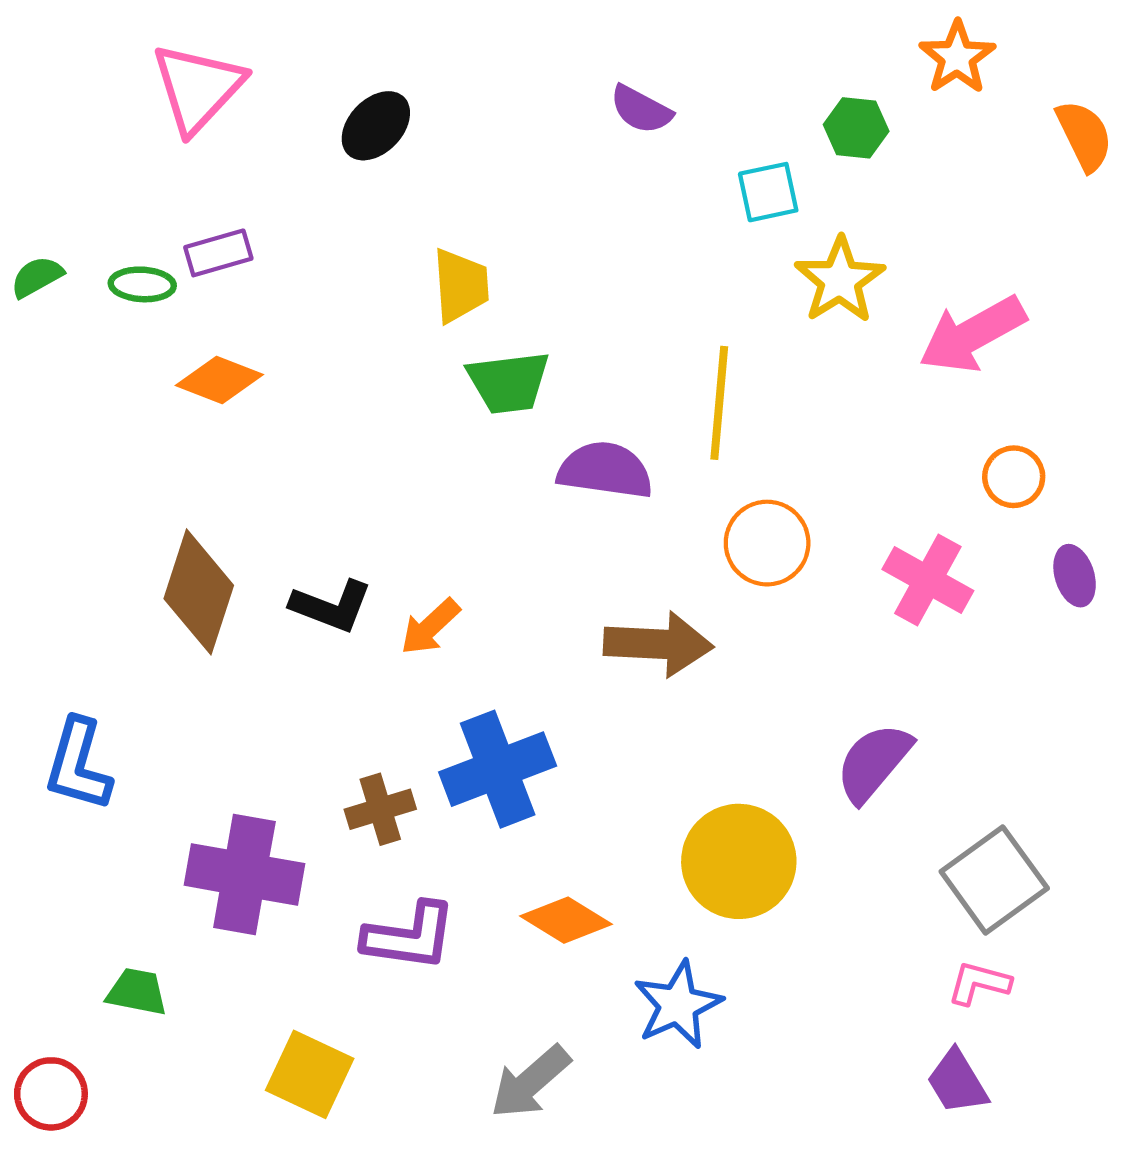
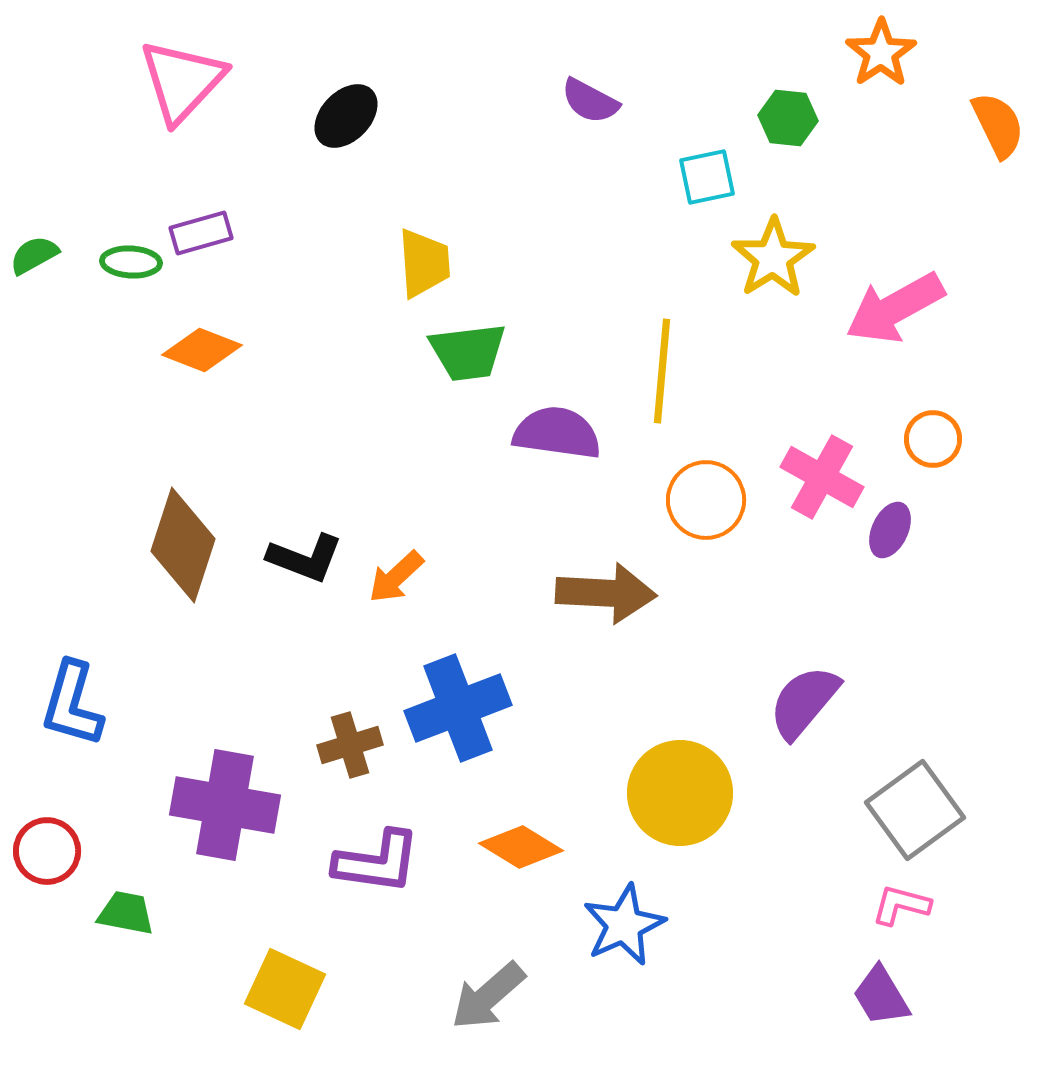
purple ellipse: (1075, 576) -> (890, 530), moved, turned 42
pink cross: (928, 580) -> (822, 477), moved
red circle: (51, 1094) -> (47, 851), moved

